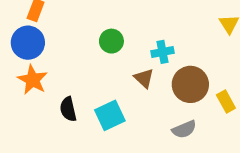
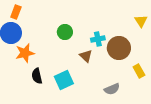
orange star: (33, 80) -> (25, 53), moved, turned 30
brown circle: (190, 84) -> (119, 48), moved

